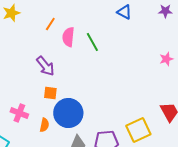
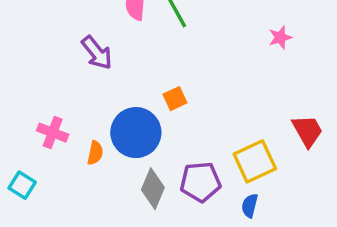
pink star: (166, 59) -> (280, 37), moved
orange square: (50, 93) -> (175, 99), moved, turned -32

